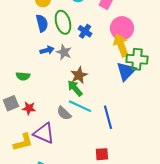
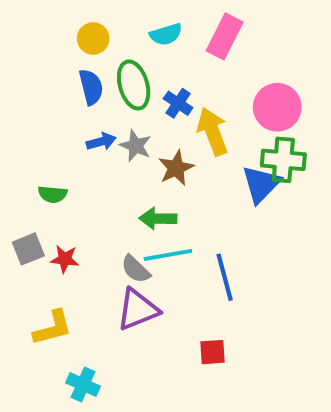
pink circle: (122, 28) -> (277, 107), moved
yellow arrow: (121, 45) -> (212, 132), moved
brown star: (79, 75) -> (176, 168), moved
green arrow: (75, 88) -> (158, 219), turned -48
cyan line: (80, 106) -> (168, 255), turned -35
purple triangle: (44, 133) -> (138, 310), moved, turned -45

